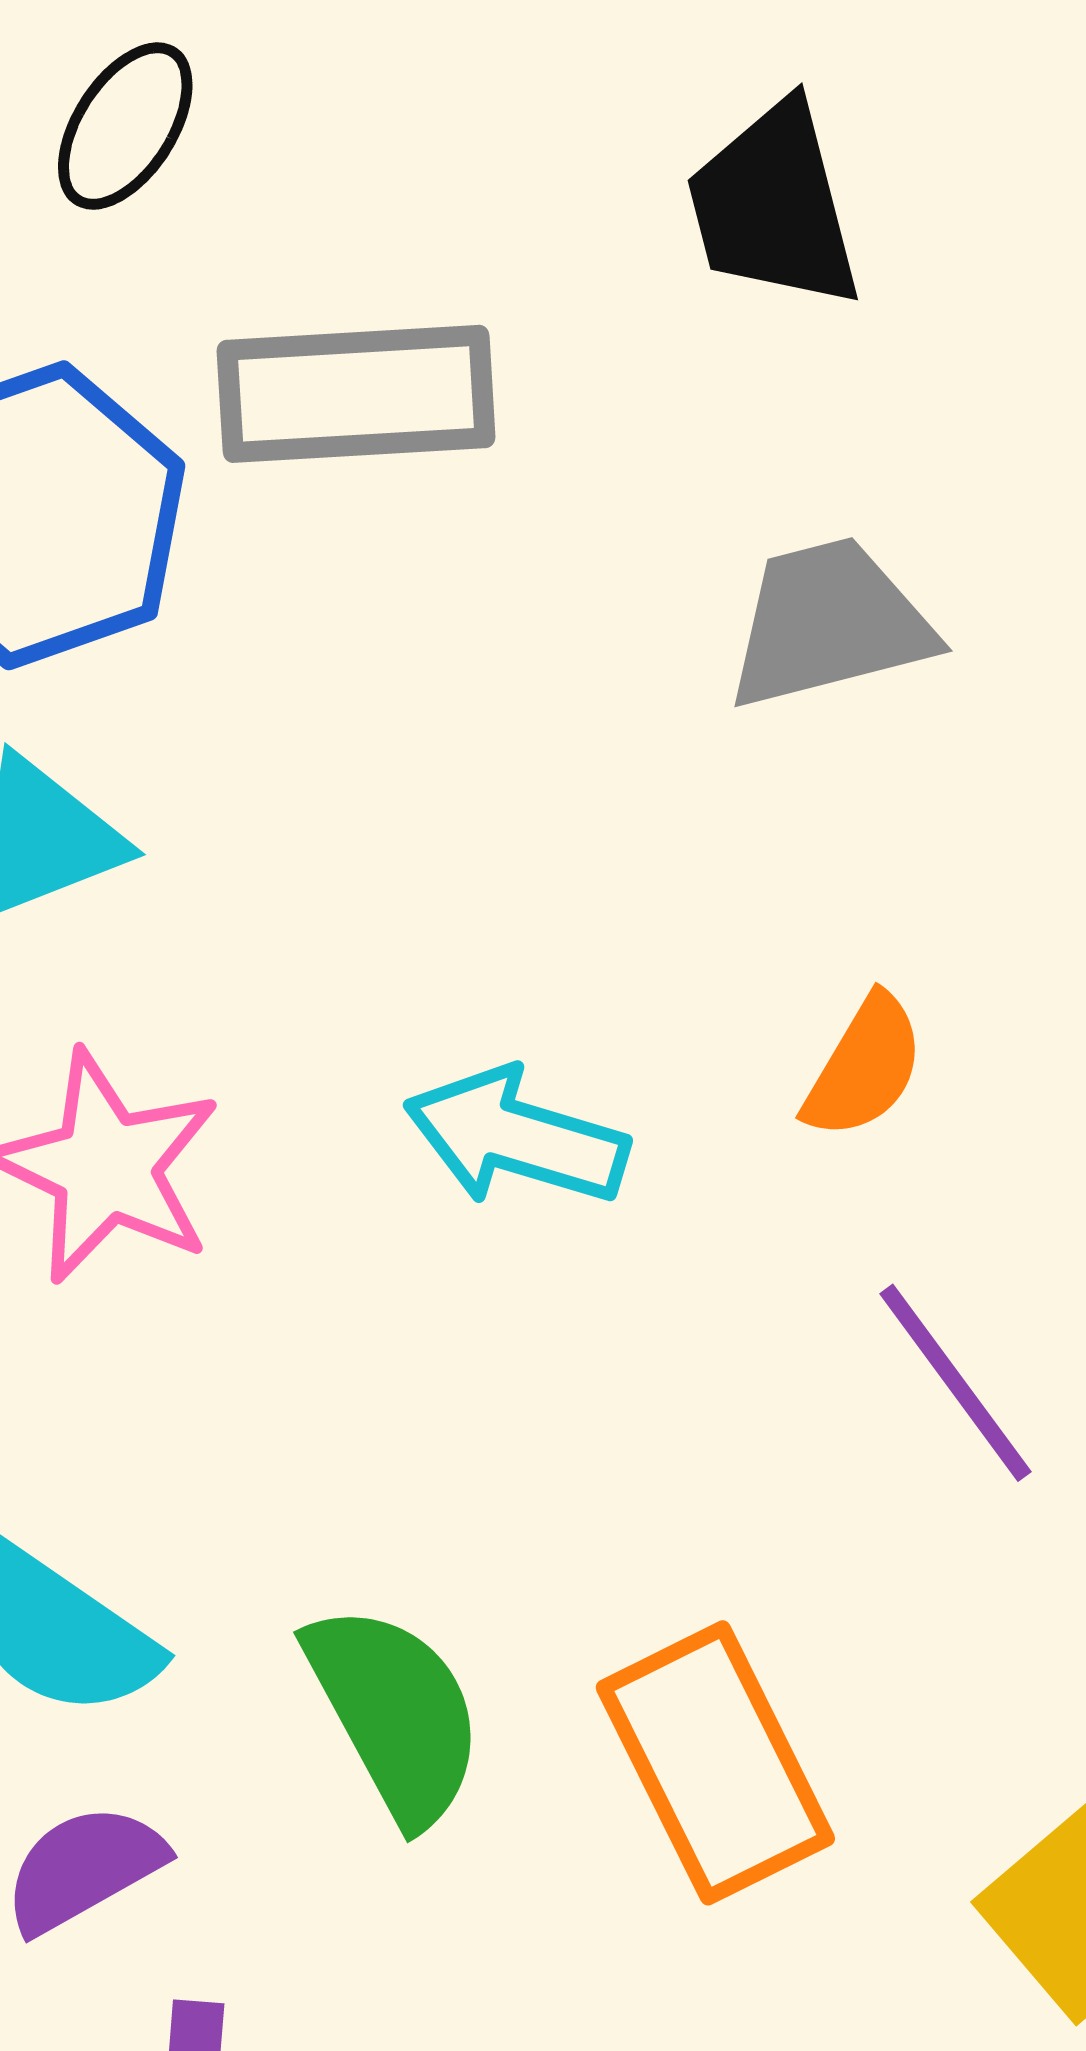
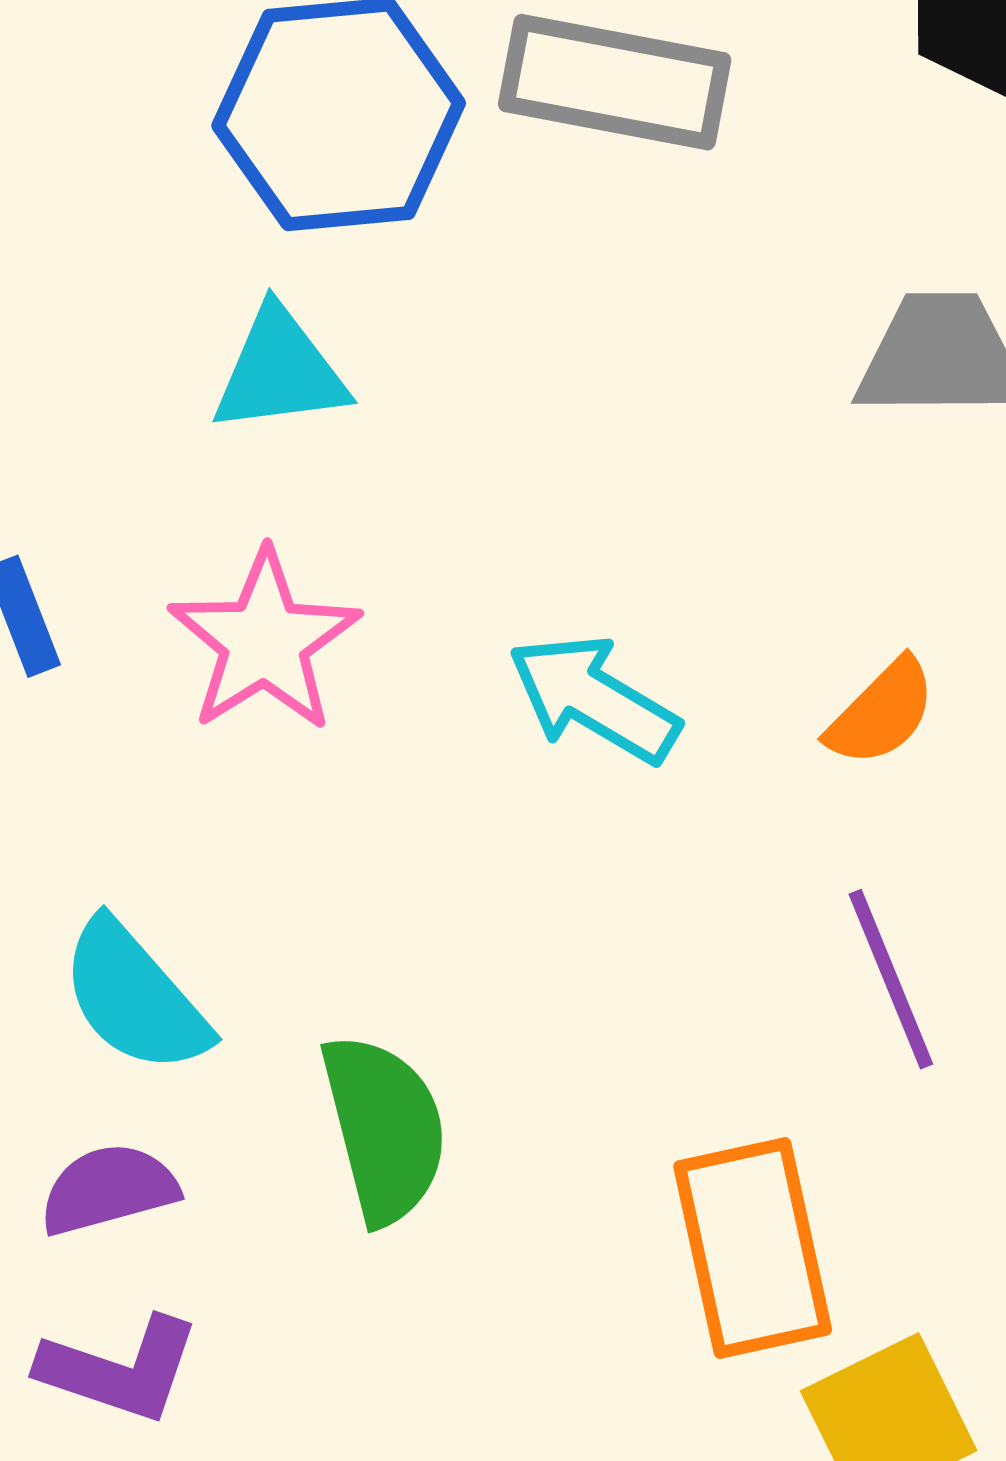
orange rectangle: (715, 1763) -> (753, 1248), moved

